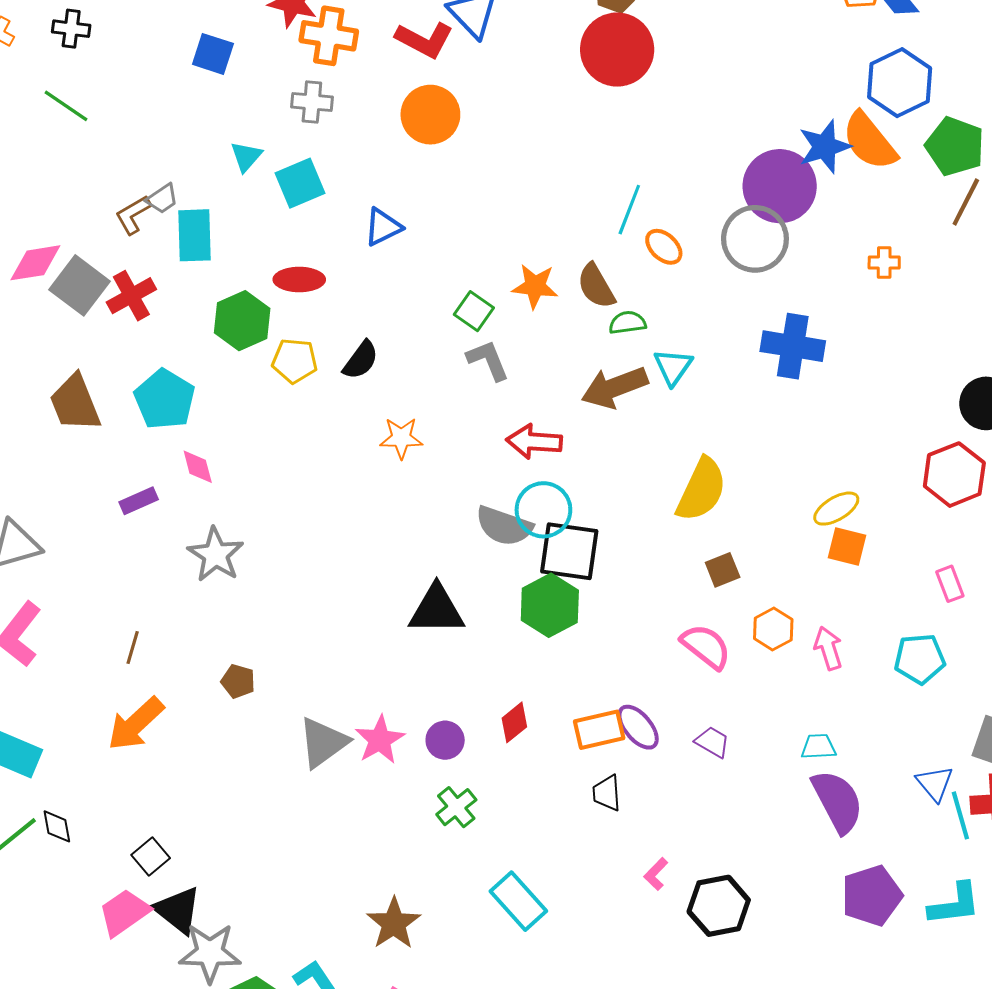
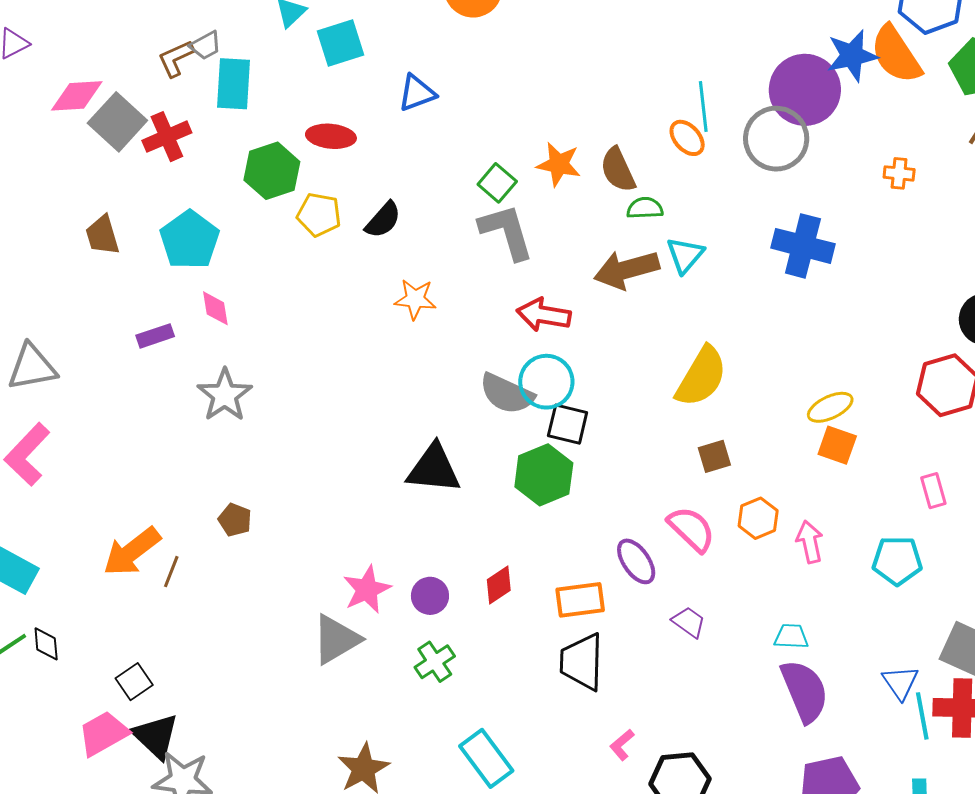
cyan line: (629, 210) -> (703, 107), moved, turned -33
gray L-shape: (488, 360) -> (506, 232), size x1.4
brown trapezoid: (75, 403) -> (102, 235), size x0.7
black square: (569, 551) -> (568, 424), size x0.7
brown line: (133, 648) -> (171, 572), moved
purple ellipse: (638, 727) -> (636, 561), moved
gray triangle: (323, 742) -> (336, 639), moved
black trapezoid: (607, 793) -> (582, 662), size x1.6

